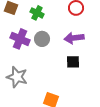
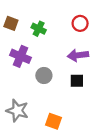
gray circle: (42, 39) -> (44, 75), moved
gray star: (17, 77) -> (17, 111), moved

